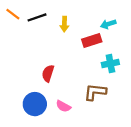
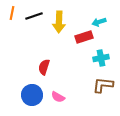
orange line: (13, 14) -> (12, 13), turned 64
yellow arrow: (64, 24) -> (59, 22), size x1.5
brown L-shape: (95, 92) -> (103, 85), moved

